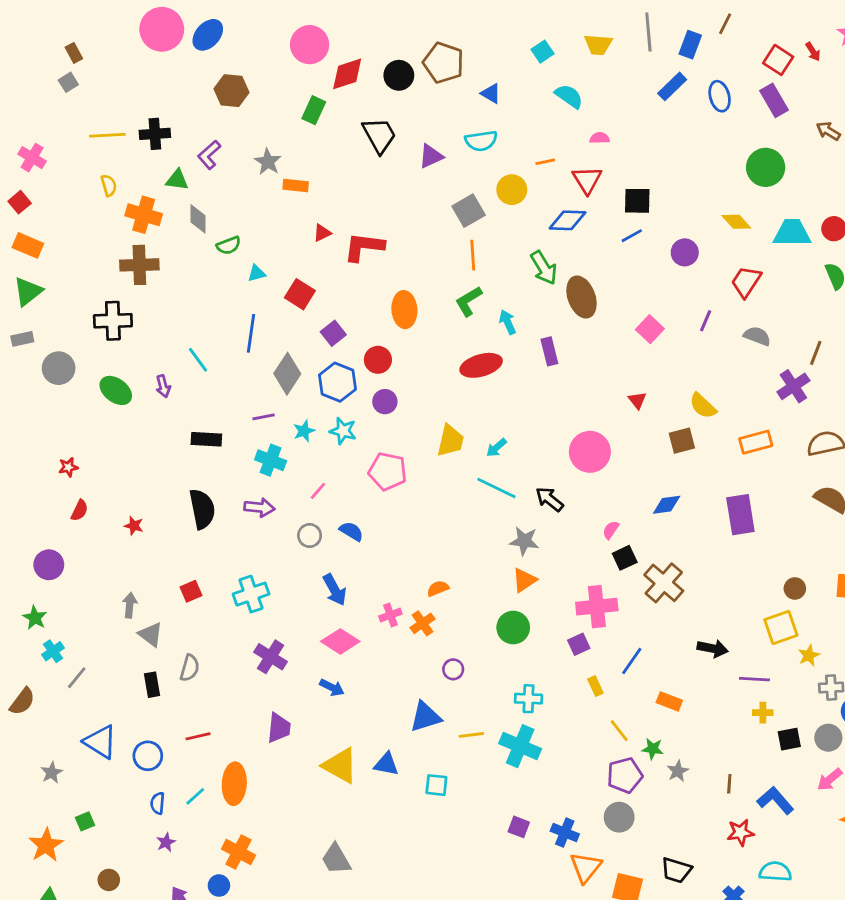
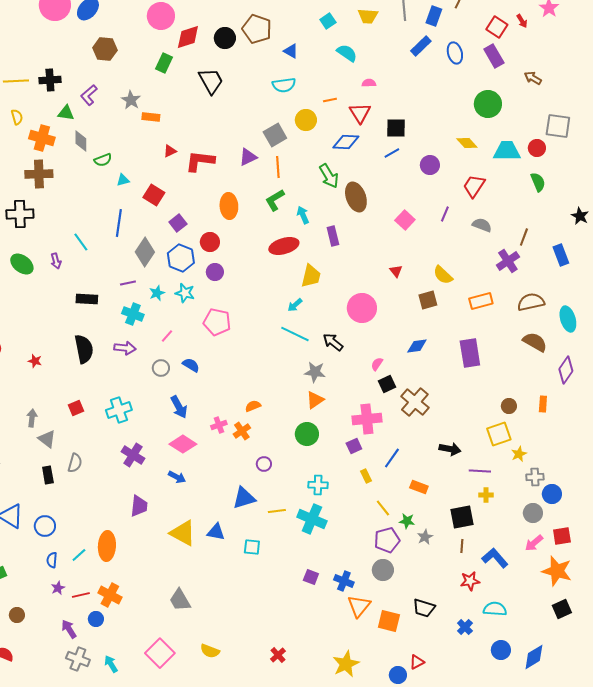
purple triangle: (431, 156) -> (248, 157), moved
yellow trapezoid: (450, 441) -> (311, 276), moved
red line: (198, 736) -> (81, 595), moved
black square: (789, 739) -> (462, 517), moved, size x1.4

